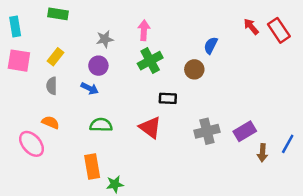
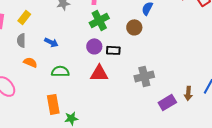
purple circle: (98, 66) -> (94, 46), moved
orange semicircle: (50, 122) -> (30, 62), moved
red triangle: (150, 127) -> (99, 73), turned -36
purple rectangle: (245, 131) -> (167, 102), moved

